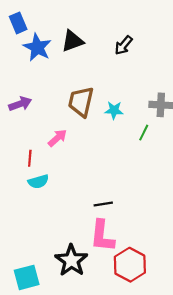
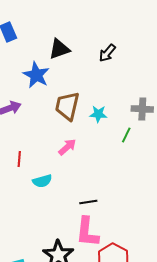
blue star: (37, 47) -> (36, 75), moved
pink arrow: (58, 138) -> (67, 147), moved
cyan semicircle: (38, 182) -> (42, 181), moved

